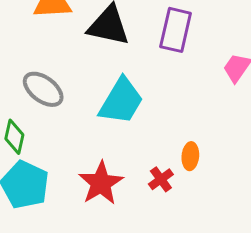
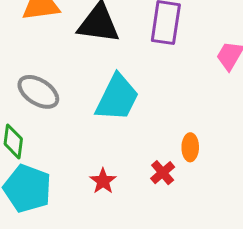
red star: (101, 183) -> (103, 181), size x0.6

